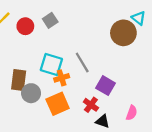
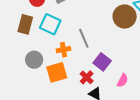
cyan square: (51, 65) -> (50, 24), moved
brown rectangle: (19, 80) -> (25, 24), moved
pink semicircle: (132, 113) -> (123, 80), moved

